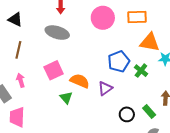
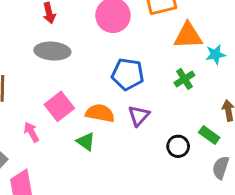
blue pentagon: (119, 61) -> (128, 74), moved, turned -30
green cross: (141, 71) -> (184, 79), turned 32
pink arrow: (21, 80) -> (31, 132), moved

